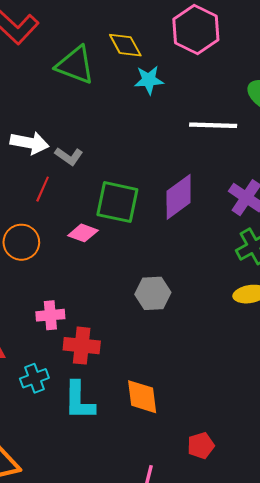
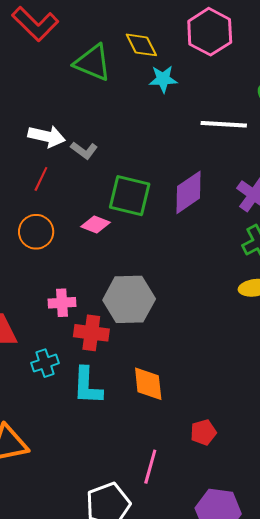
red line: (43, 189) -> (41, 179), moved
gray hexagon: (153, 293) -> (129, 299), moved, size x1.5

